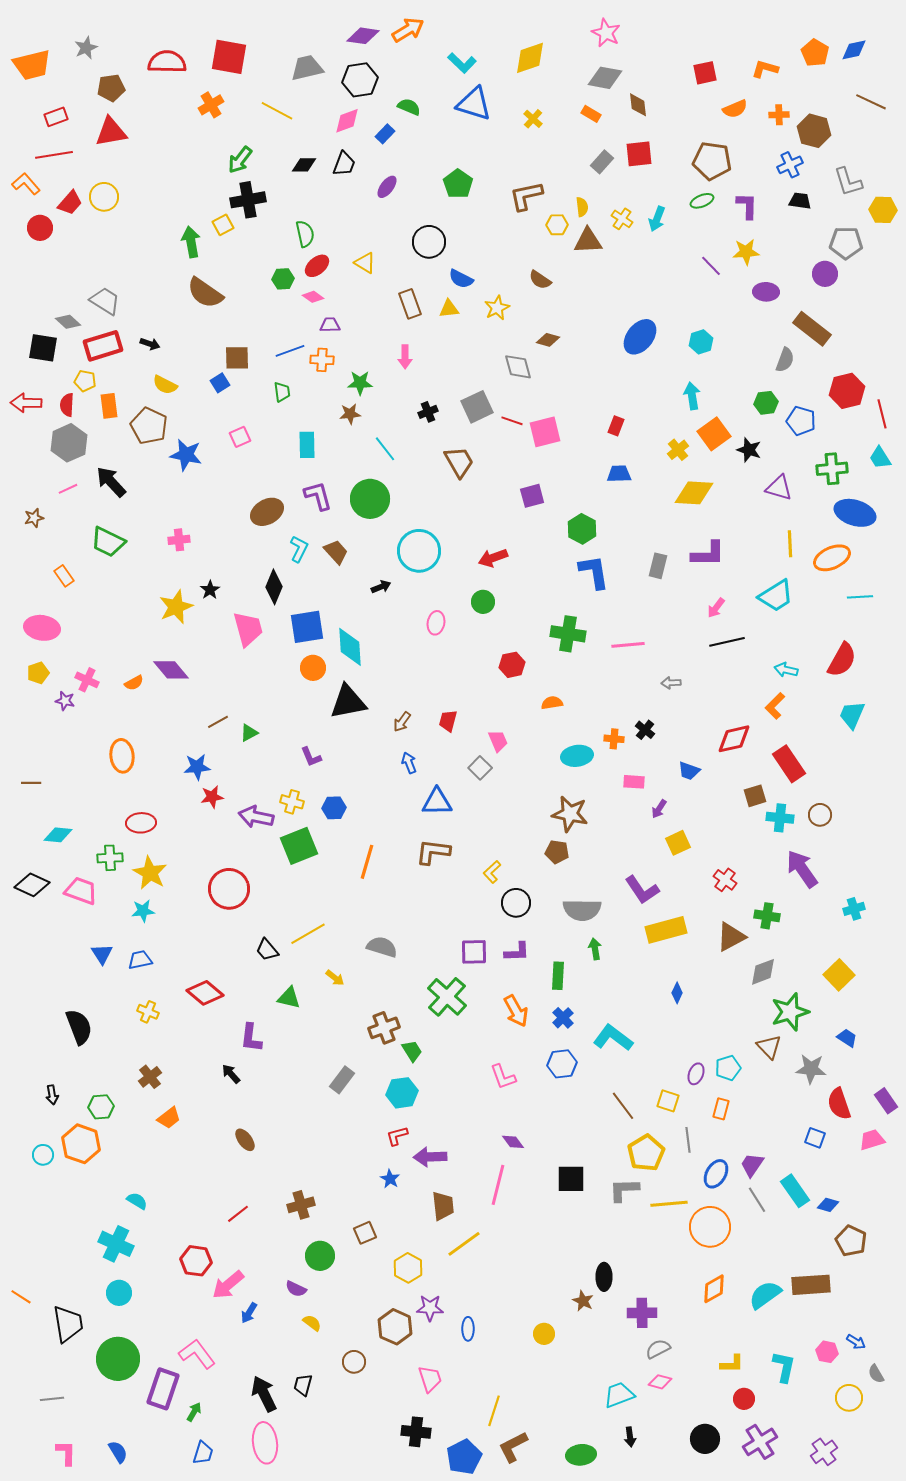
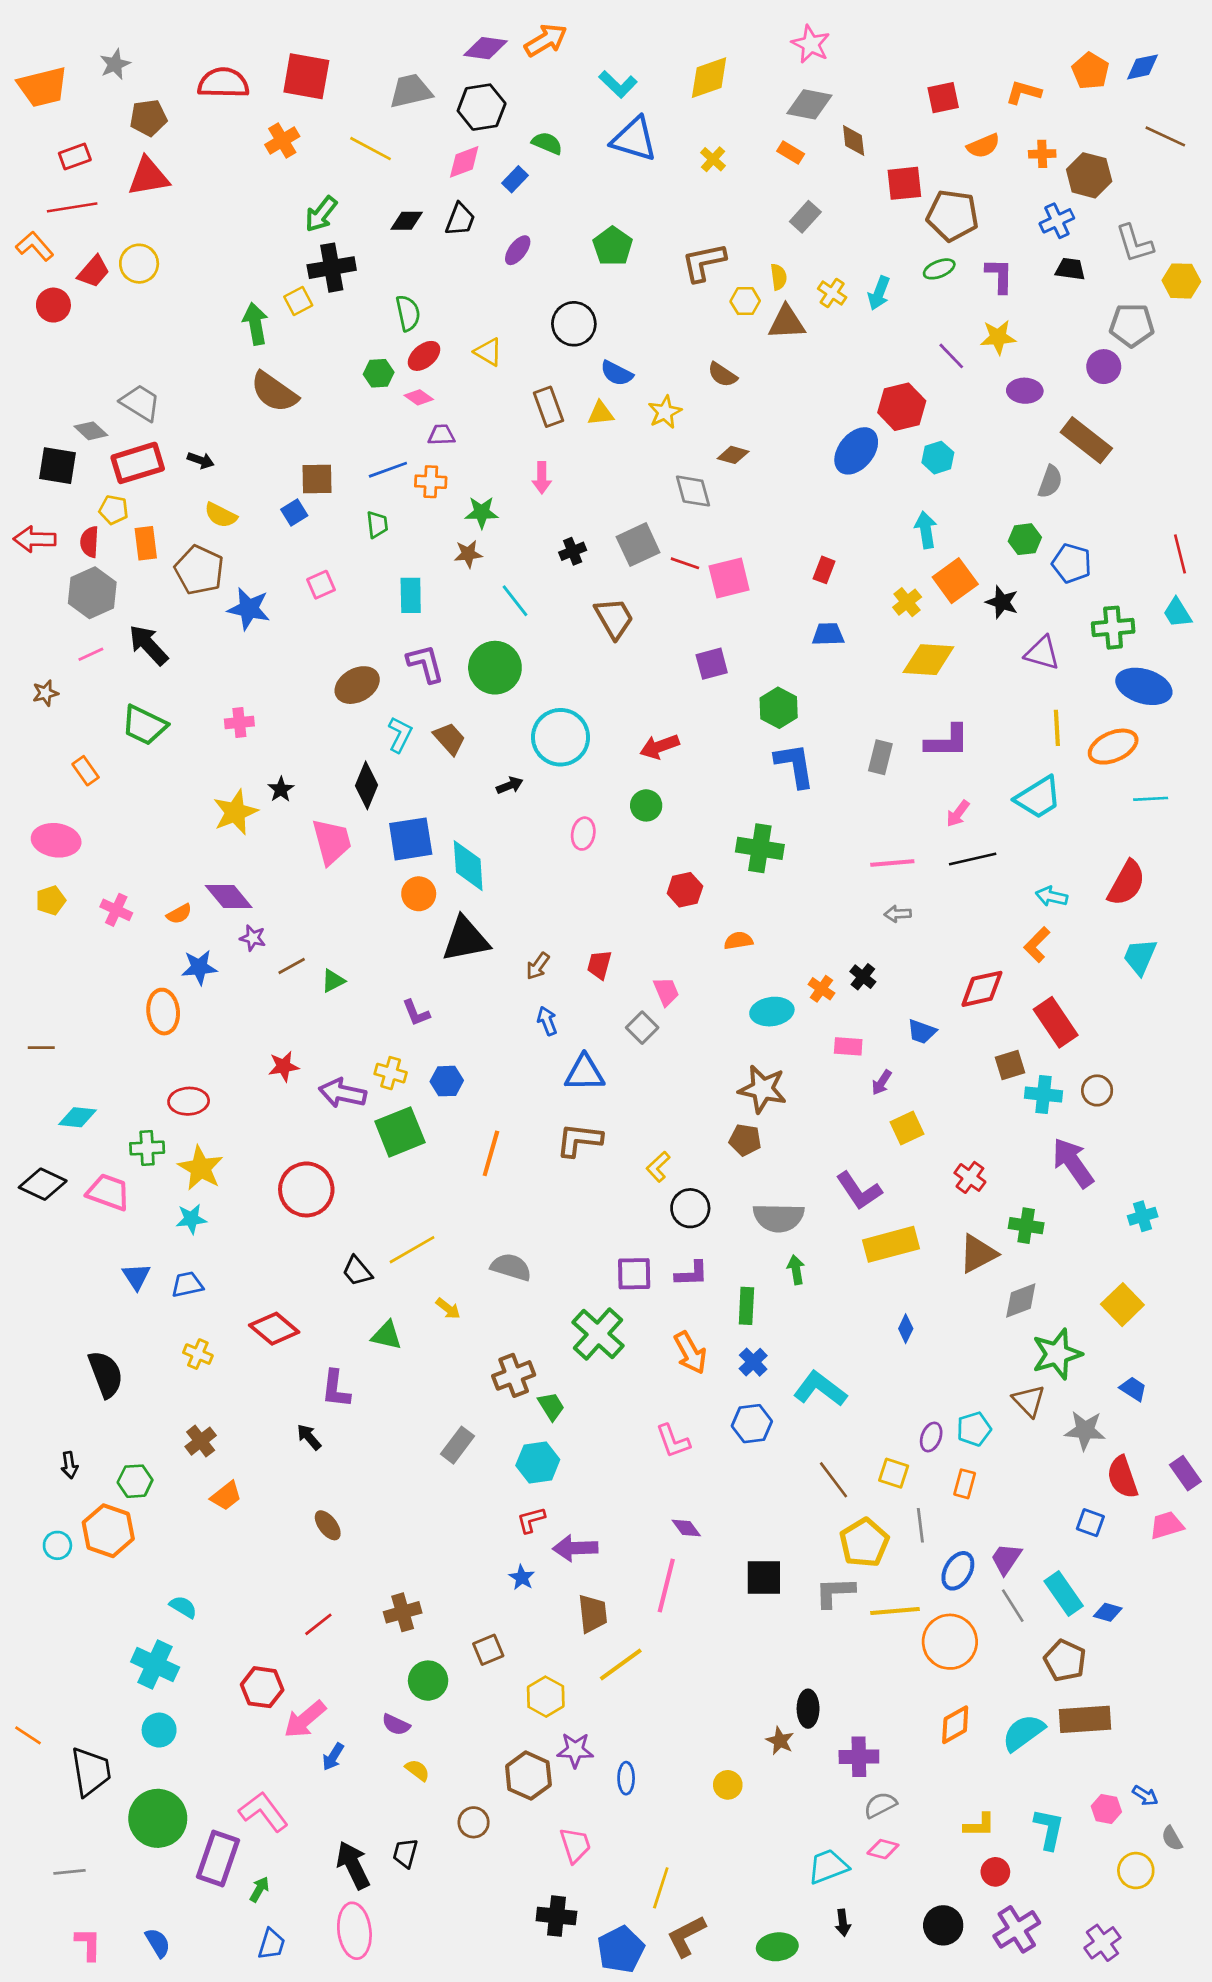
red square: (639, 154) -> (904, 183), moved
red hexagon: (847, 391) -> (902, 407), moved
pink line: (628, 645) -> (892, 863), moved
purple star: (65, 701) -> (253, 938), moved
orange cross: (614, 739) -> (821, 989), turned 30
blue star: (197, 767) -> (199, 967), moved
brown pentagon: (851, 1241) -> (1065, 1660), moved

